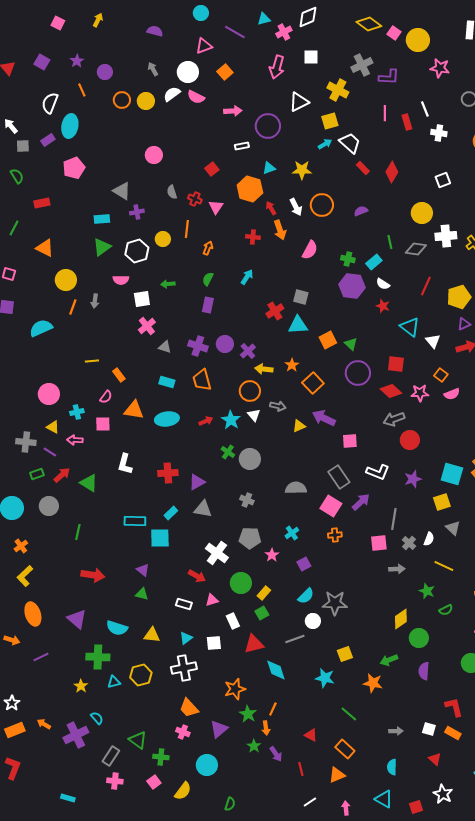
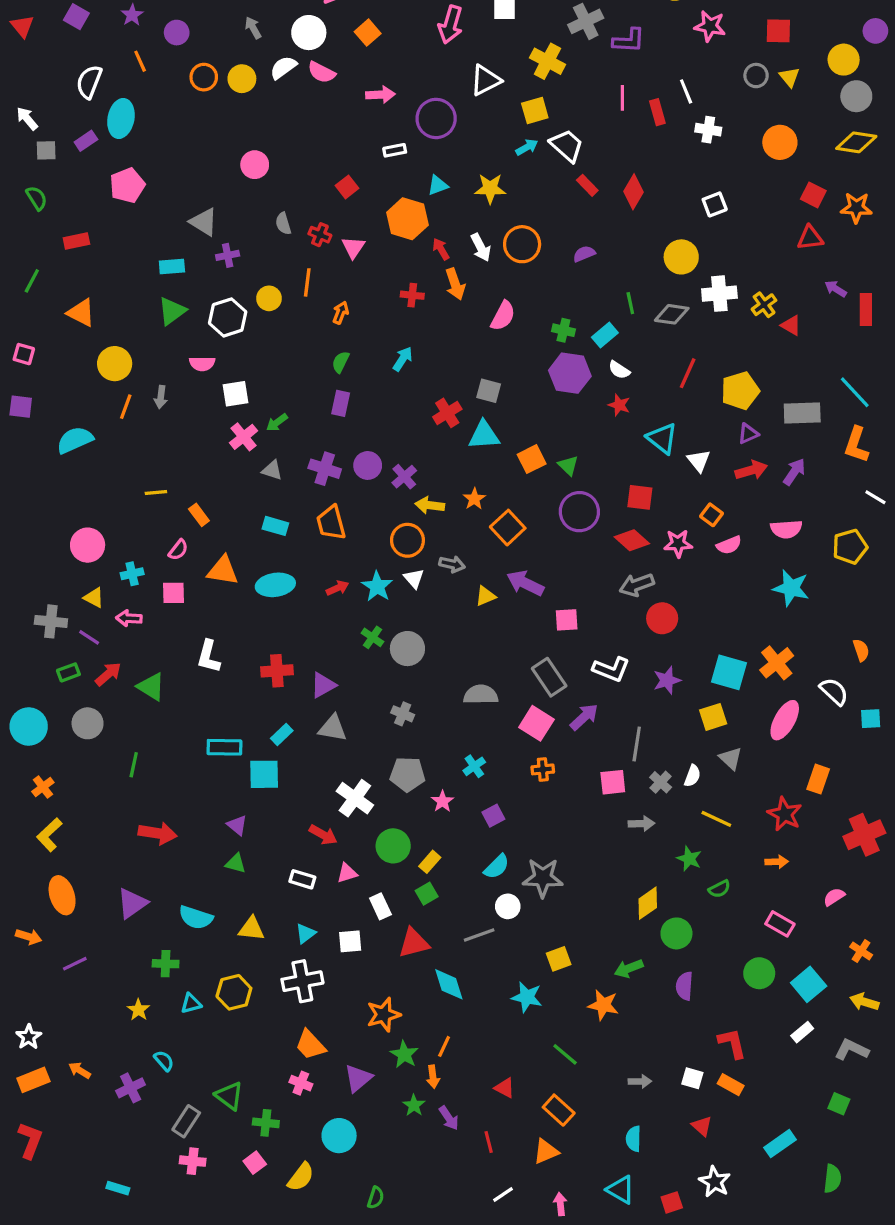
green arrow: (168, 284) -> (277, 422), moved, turned -32
purple triangle: (77, 619) -> (132, 903), turned 45
green cross: (98, 657) -> (166, 964), size x0.7
purple cross: (76, 735) -> (131, 1088), size x0.7

